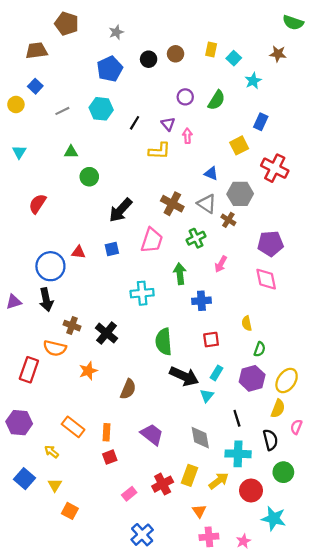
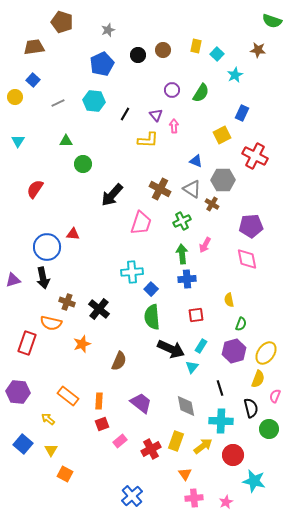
blue square: (112, 249) -> (151, 289), moved, turned -32
green arrow: (180, 274) -> (182, 254), moved
green circle: (283, 472) -> (269, 429), moved
pink rectangle: (129, 494) -> (120, 441), moved

